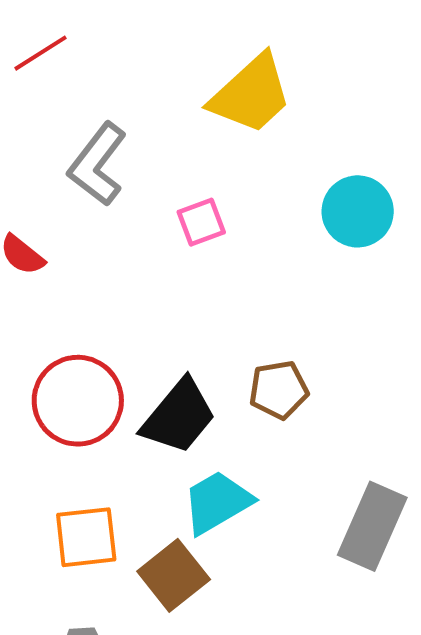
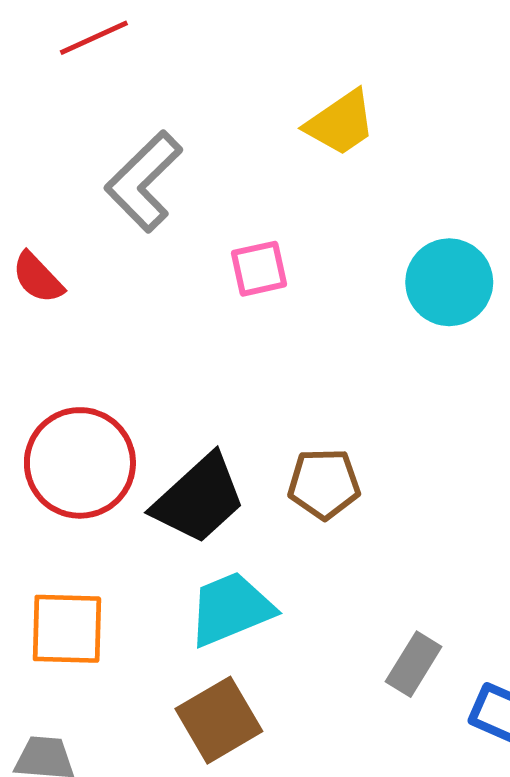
yellow trapezoid: (251, 94) -> (341, 123), size x0.7
gray rectangle: (372, 526) -> (414, 664), size x0.6
brown square: (174, 575) -> (219, 720), moved

